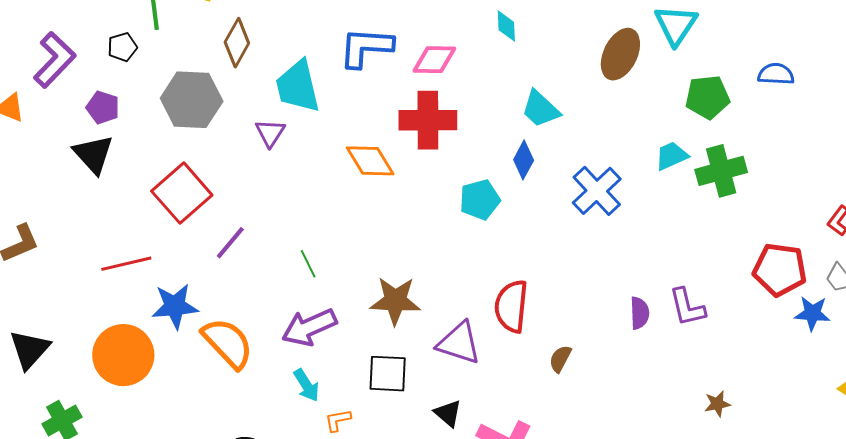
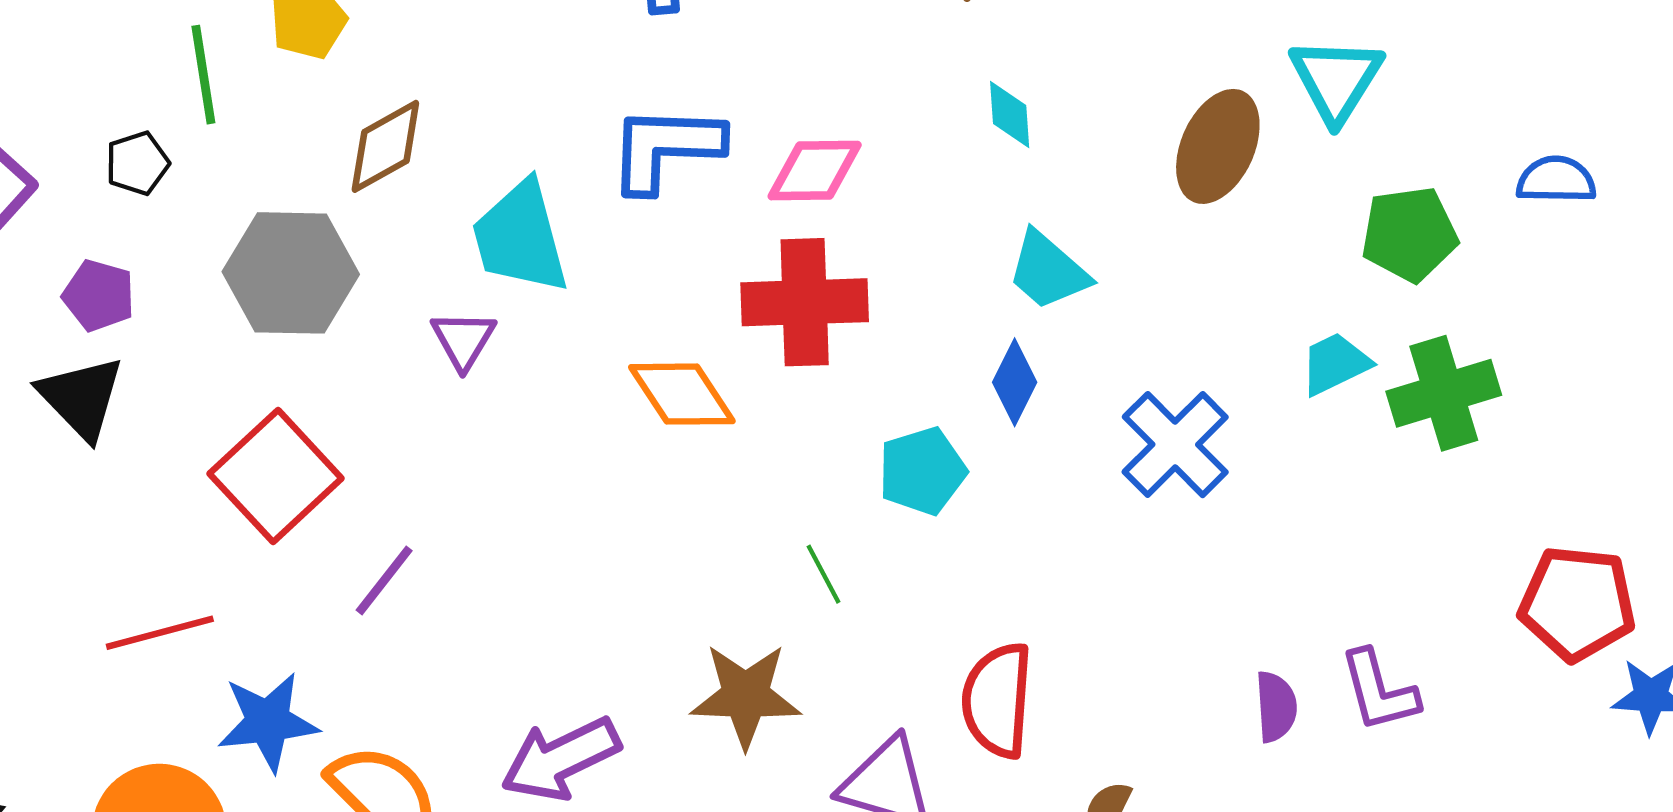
cyan diamond: (506, 26) -> (1010, 114), moved
brown diamond: (237, 43) -> (385, 146), turned 33
green line: (308, 264) -> (823, 574), moved

